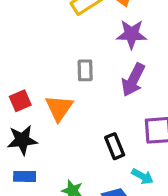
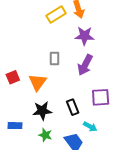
black star: (22, 140) -> (42, 111), moved

